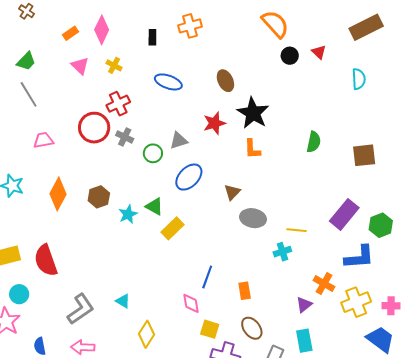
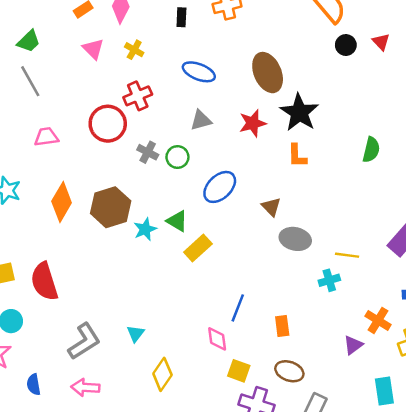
brown ellipse: (225, 81) -> (268, 73), size x1.5
gray cross: (125, 137) -> (148, 152), moved
gray triangle: (179, 141) -> (201, 120), moved
brown triangle: (232, 192) -> (271, 207), turned -30
brown hexagon: (99, 197) -> (111, 207), size x1.5
cyan triangle: (123, 301) -> (135, 334), turned 35
brown ellipse: (252, 328) -> (289, 371), turned -35
cyan rectangle: (304, 341) -> (384, 391), moved

